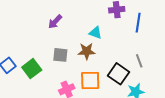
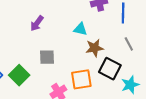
brown star: (87, 51) -> (95, 48), moved
gray line: (139, 61) -> (129, 44), moved

